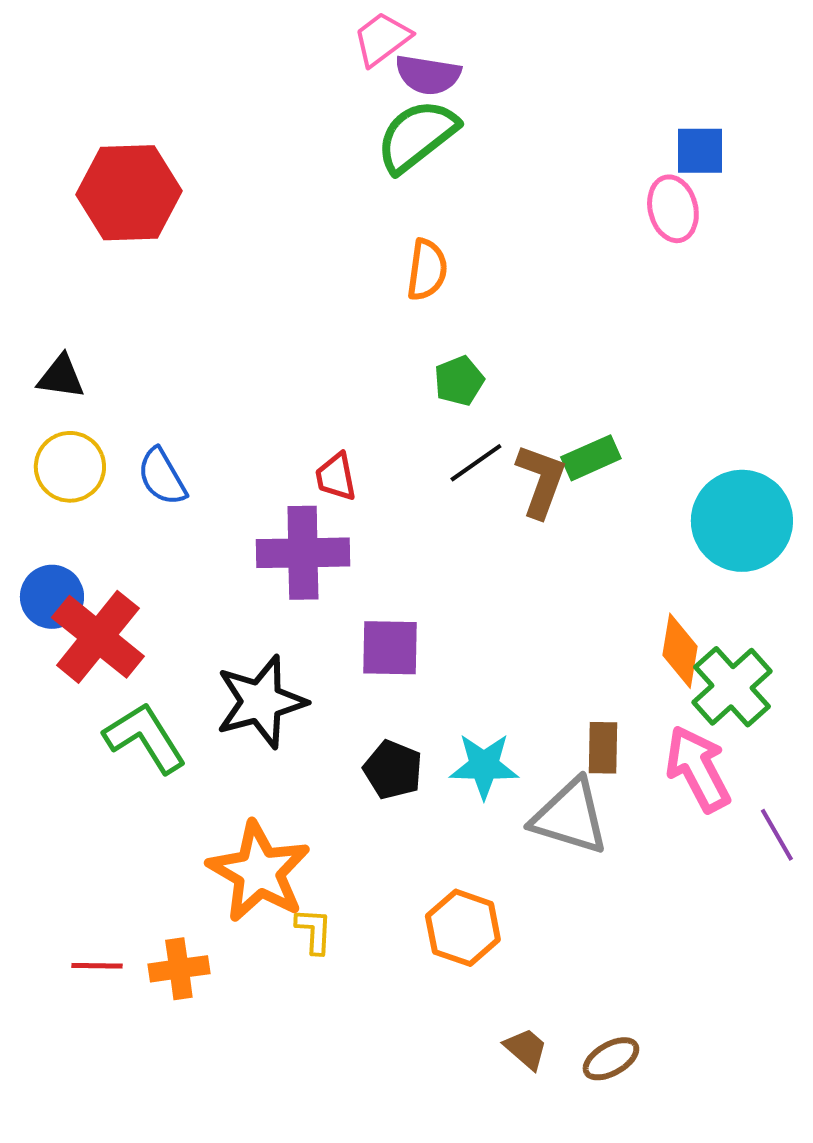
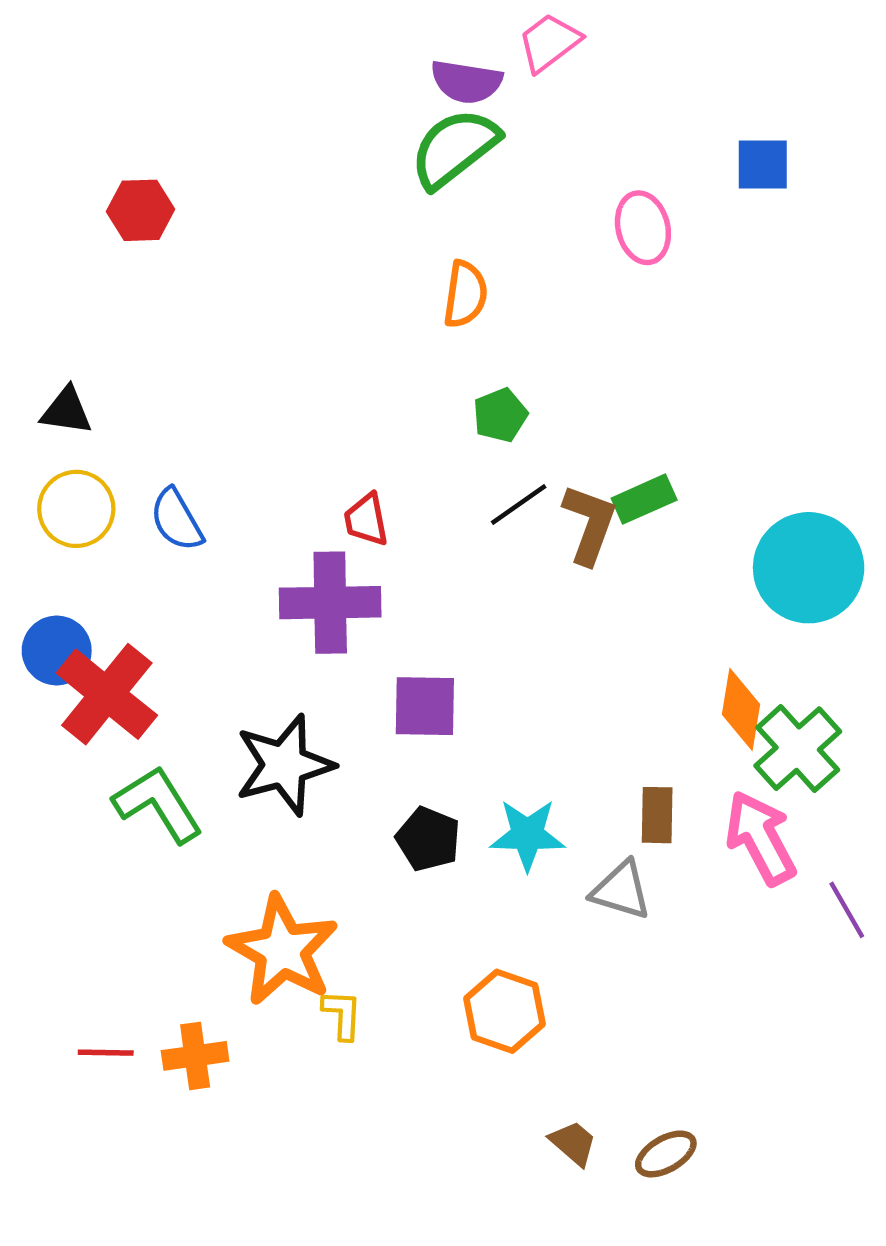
pink trapezoid: (382, 39) -> (549, 42), moved
red hexagon: (129, 193) -> (141, 210), size x0.6
pink ellipse: (673, 209) -> (643, 228), moved
gray triangle: (570, 817) -> (621, 890), size x0.7

